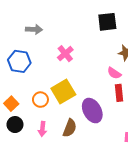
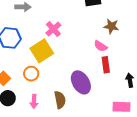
yellow square: (63, 91) -> (42, 51), moved
brown semicircle: (70, 128) -> (60, 100), turned -30

